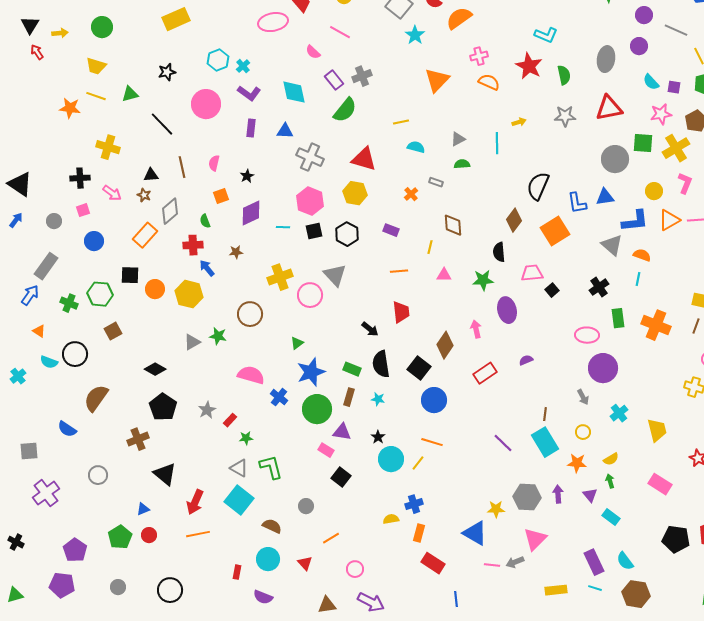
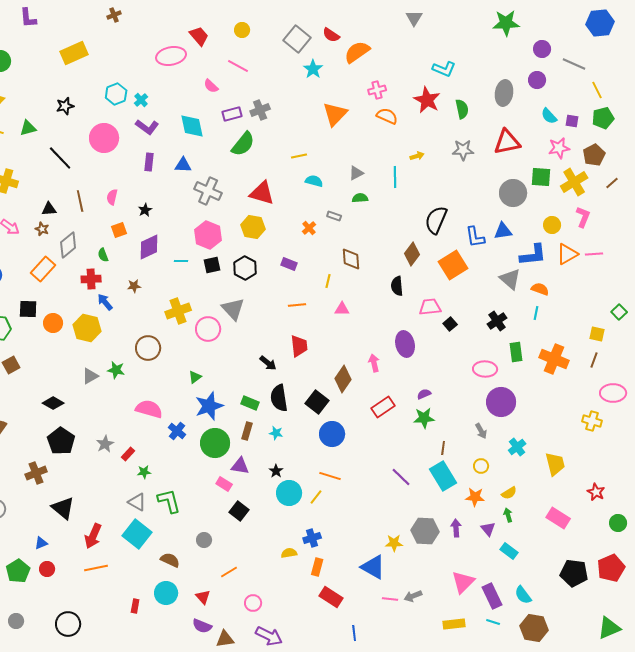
purple rectangle: (334, 80) -> (232, 114), turned -66
green star: (483, 280) -> (424, 418), moved
pink triangle: (535, 539) -> (463, 582), moved
purple semicircle: (263, 597) -> (202, 626), moved

